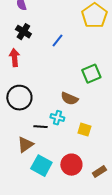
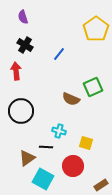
brown semicircle: (69, 99) -> (71, 99), moved
black line: (40, 127) -> (46, 147), moved
red circle: (71, 165) -> (73, 166), moved

